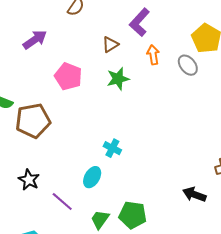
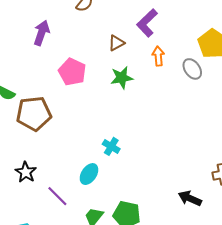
purple arrow: (35, 40) -> (42, 33), turned -40

